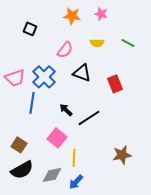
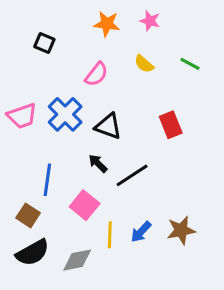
yellow semicircle: (97, 43) -> (144, 64), turned 40
black triangle: (82, 73) -> (108, 126), moved
blue line: (32, 103) -> (47, 180), moved
blue arrow: (76, 182) -> (141, 232), moved

